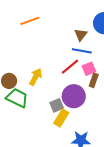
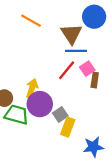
orange line: (30, 21) -> (31, 21), moved, turned 60
brown triangle: (81, 35) -> (71, 34), size x1.5
purple circle: (74, 96) -> (40, 104), moved

